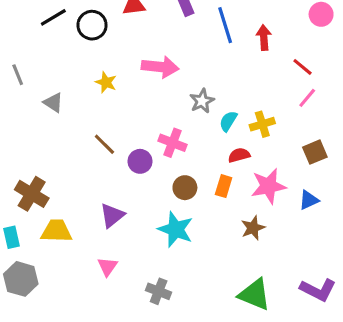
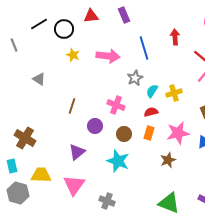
blue line: (225, 25) -> (144, 48), moved
gray line: (18, 75) -> (14, 45), moved
yellow star: (106, 82) -> (73, 55), moved
brown line: (104, 144) -> (72, 106), turned 63
red semicircle: (239, 155) -> (151, 112), moved
purple circle: (140, 161) -> (95, 126), moved
yellow trapezoid: (56, 231) -> (41, 175), moved
pink triangle: (108, 267) -> (74, 185), size x1.6

